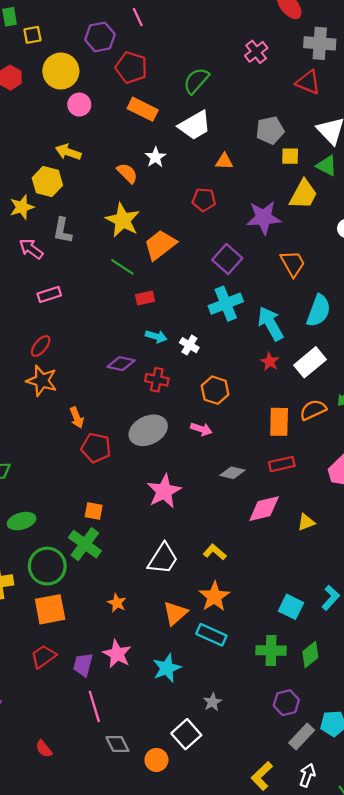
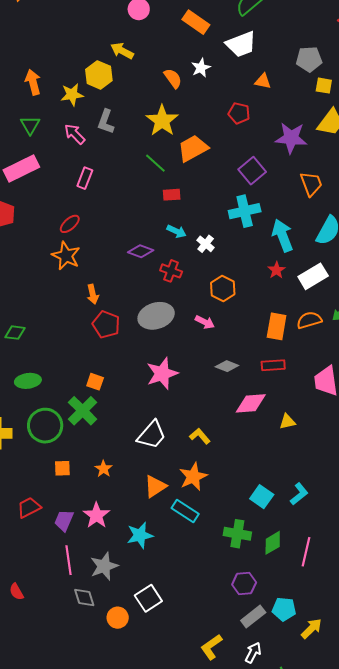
pink rectangle: (49, 294) -> (85, 178), turned -60
orange square: (50, 609) -> (62, 468), moved, size x0.6
gray star: (212, 702) -> (104, 566), moved, size x1.6

